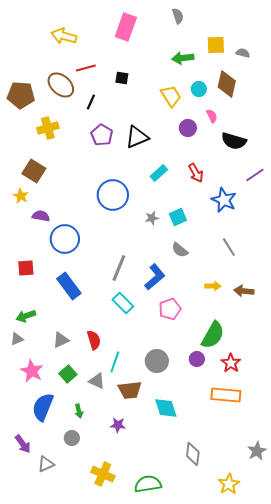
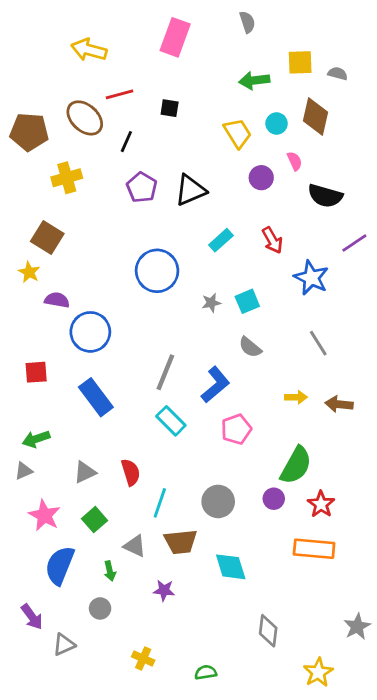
gray triangle: (97, 381) -> (135, 546), moved
yellow cross: (103, 474) -> (143, 658), size x0.7
green semicircle: (148, 484) -> (206, 672), size x0.6

